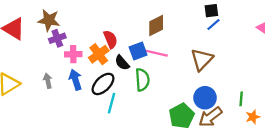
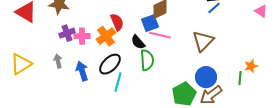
purple cross: (57, 38) -> (67, 33), moved
blue square: (138, 51) -> (150, 23), moved
black semicircle: (122, 63) -> (138, 42), moved
blue arrow: (75, 80) -> (82, 71), moved
orange star: (253, 117) -> (251, 66), moved

